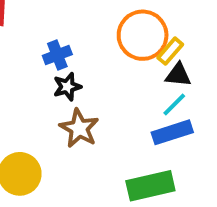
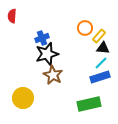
orange circle: (143, 35) -> (85, 28), size x0.6
black star: (67, 87) -> (47, 54), size x1.6

